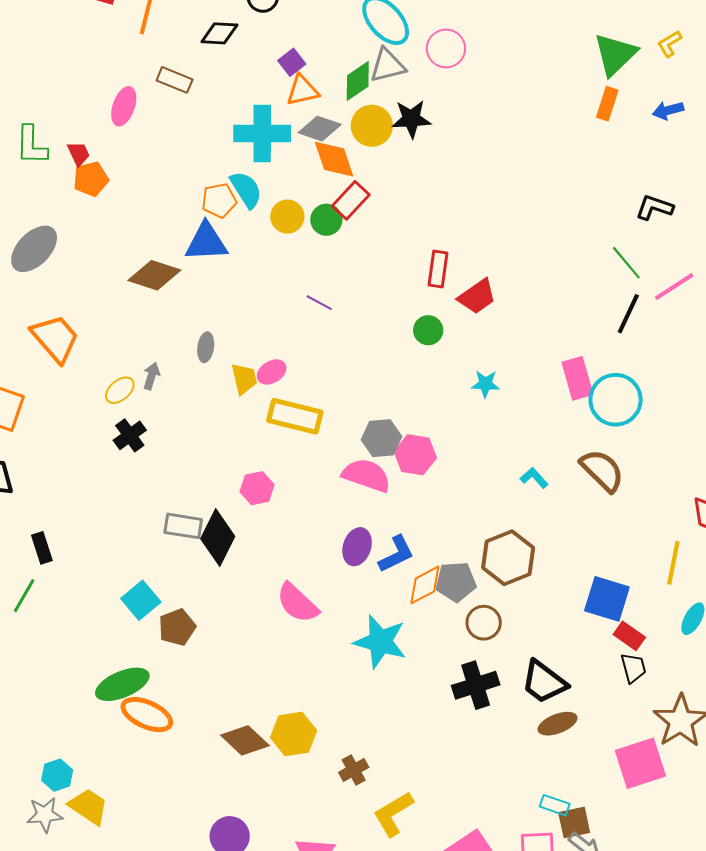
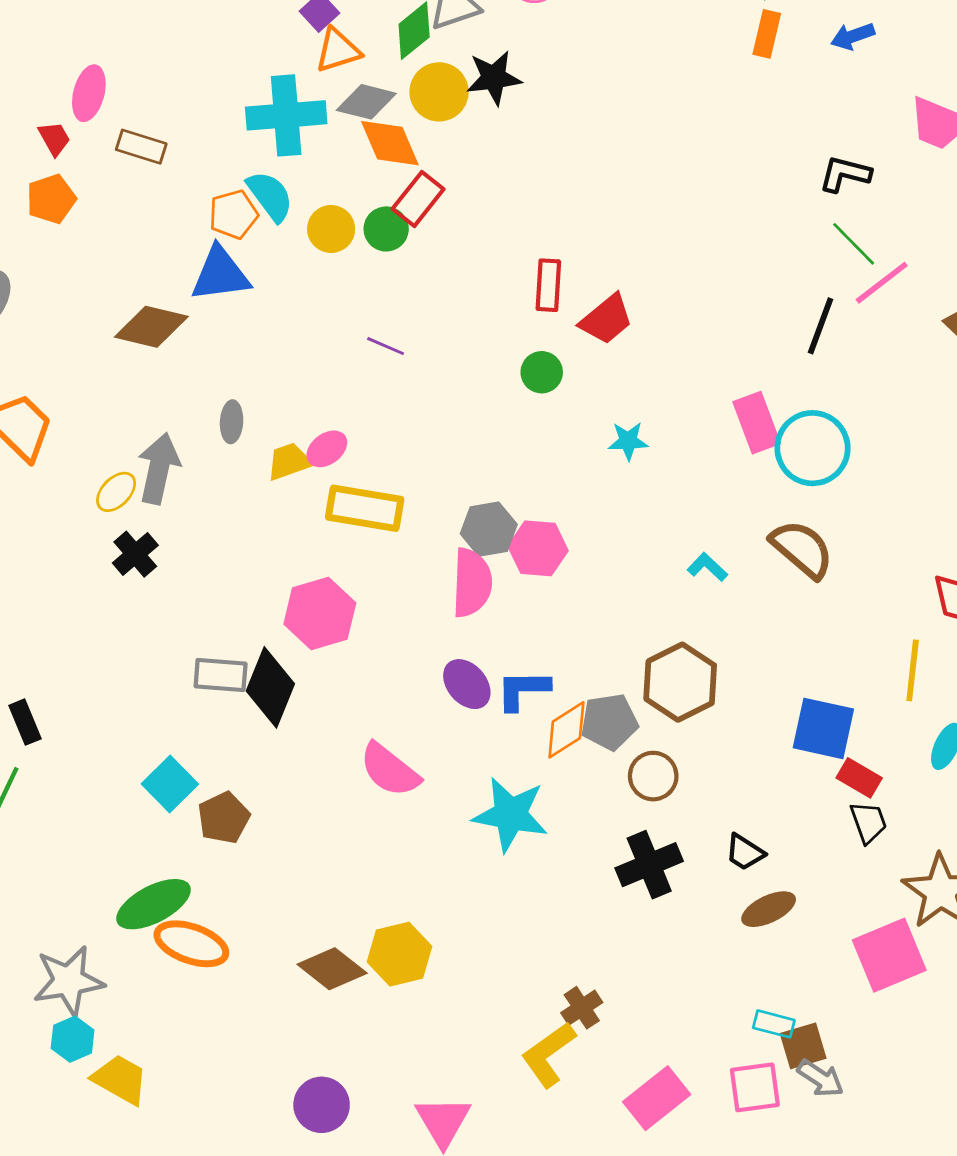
brown rectangle: (175, 80) -> (141, 147), moved
red trapezoid: (79, 154) -> (54, 139), moved
green line: (626, 263) -> (854, 244), moved
gray arrow: (151, 376) -> (159, 468), size x1.8
yellow trapezoid: (244, 379) -> (289, 461), turned -92
pink semicircle: (366, 475) -> (472, 583), turned 78
pink hexagon: (257, 488) -> (320, 613), size x1.5
purple ellipse: (357, 547) -> (467, 684), turned -54
blue L-shape: (396, 554) -> (523, 690), turned -150
black trapezoid: (544, 682) -> (745, 852), size x0.6
brown cross: (354, 770) -> (582, 1008), moved
gray star: (45, 815) -> (69, 981), moved, size x1.4

